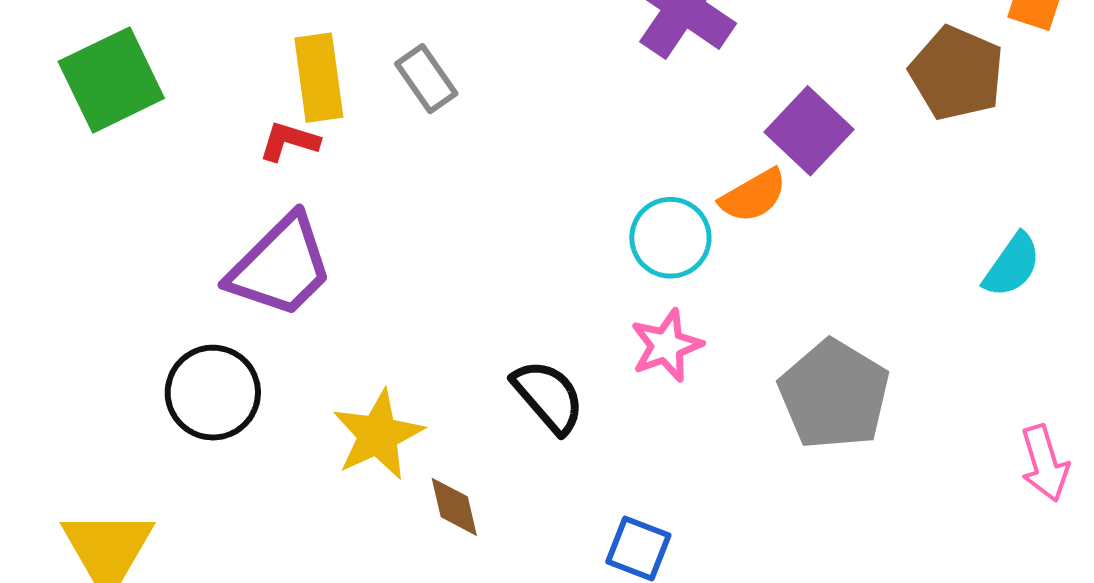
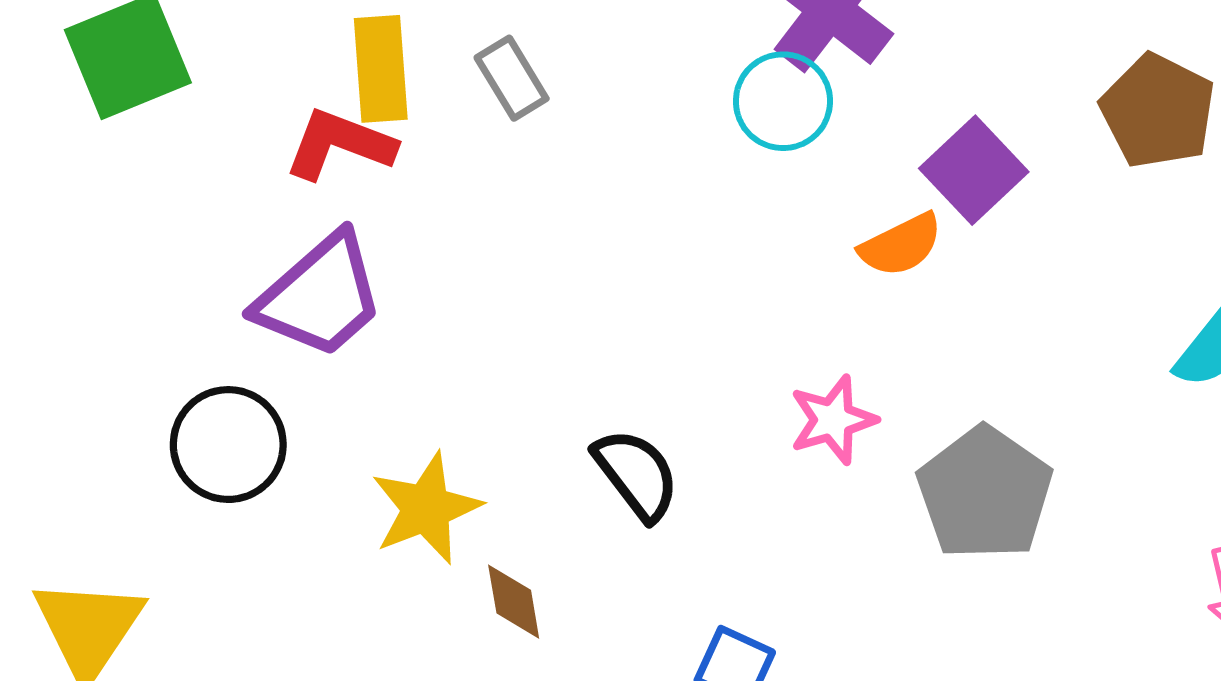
red L-shape: (289, 141) -> (340, 144), size x1.5
cyan circle: (670, 238) -> (783, 101), moved
pink star: (666, 345) -> (833, 420), moved

